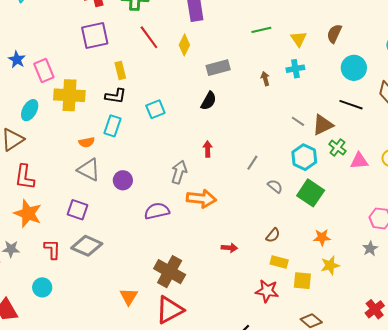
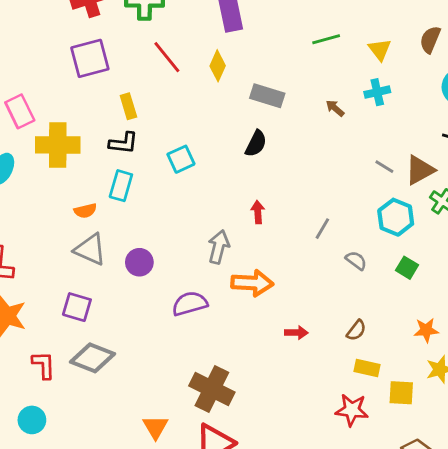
gray rectangle: (218, 68) -> (267, 96), turned 35
brown arrow: (265, 79) -> (335, 108), turned -32
green square: (311, 193) -> (407, 268), size x0.6
red arrow: (229, 248) -> (296, 333), moved

